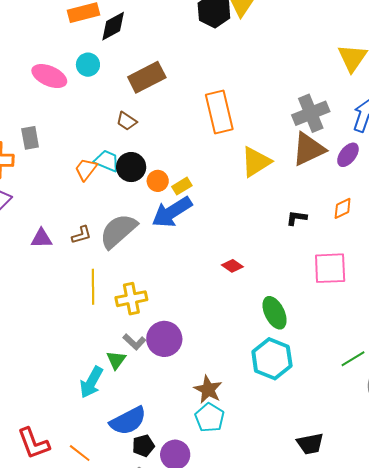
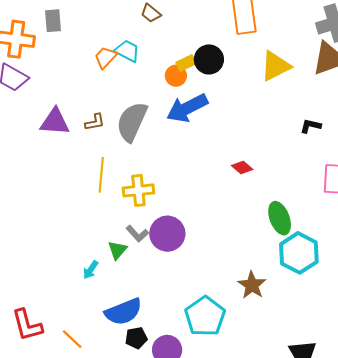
black circle: (131, 167) -> (209, 59), moved
yellow rectangle: (182, 186) -> (186, 63), moved
gray semicircle: (118, 231) -> (132, 122), turned -30
purple triangle: (41, 238) -> (55, 122), size x1.4
cyan hexagon: (272, 359) -> (299, 253), moved
cyan arrow: (91, 382) -> (91, 270), size x0.6
brown star: (208, 389) -> (252, 285), moved
cyan pentagon: (210, 418) -> (205, 316), size x1.4

